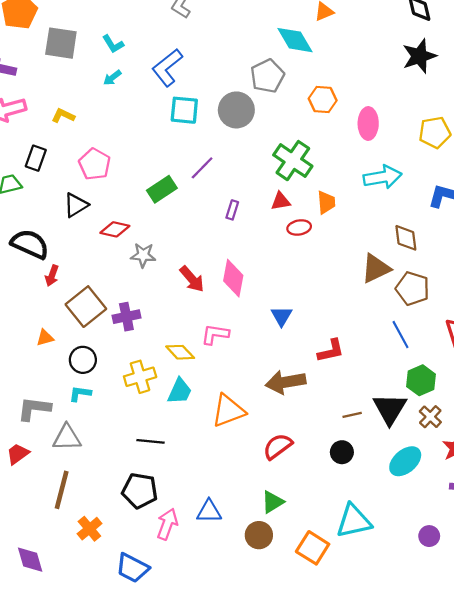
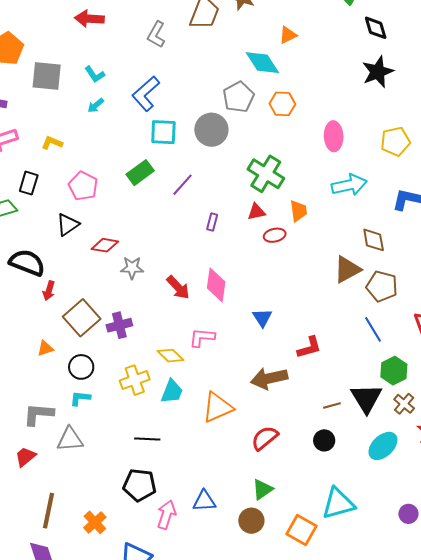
orange hexagon: (323, 100) -> (282, 104), moved
green rectangle: (162, 189) -> (140, 173), moved
brown line: (62, 490) -> (49, 511), moved

